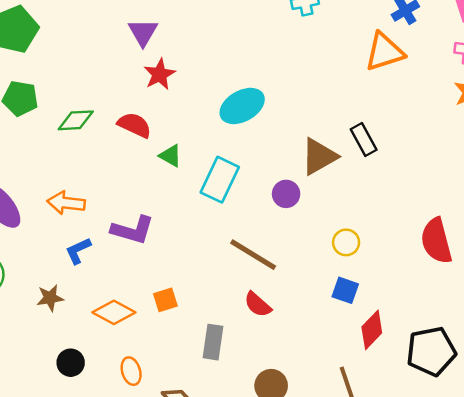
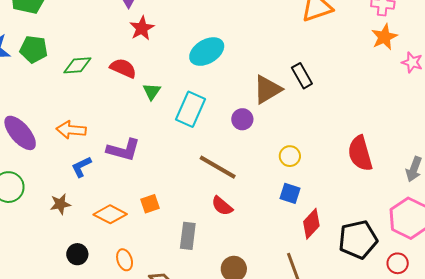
green triangle: (170, 156) -> (152, 91), turned 36

